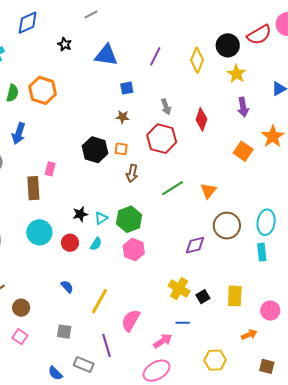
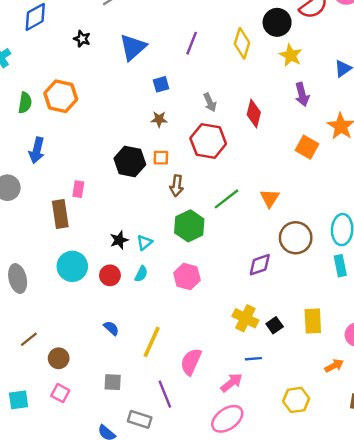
blue triangle: (106, 55) -> (133, 47), turned -45
green hexagon: (129, 219) -> (189, 226), moved

